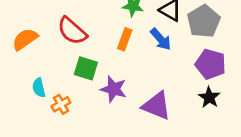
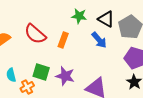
orange rectangle: (125, 39) -> (63, 40), moved
green square: (86, 68) -> (41, 72), moved

